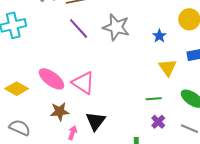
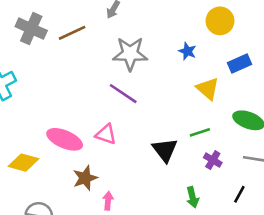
purple line: (79, 28) -> (123, 94), moved
pink triangle: (83, 83) -> (106, 134), size x0.7
black triangle: (96, 121) -> (165, 150), moved

